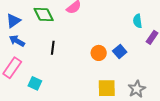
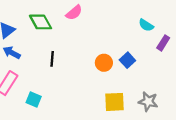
cyan semicircle: (138, 21) -> (146, 25), turned -48
gray star: (137, 89) -> (148, 102), turned -30

